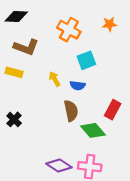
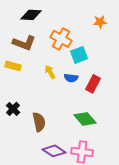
black diamond: (16, 16) -> (31, 15), moved
orange cross: (69, 30) -> (61, 39), moved
red rectangle: (113, 110) -> (93, 84), moved
brown semicircle: (71, 111) -> (39, 122), moved

